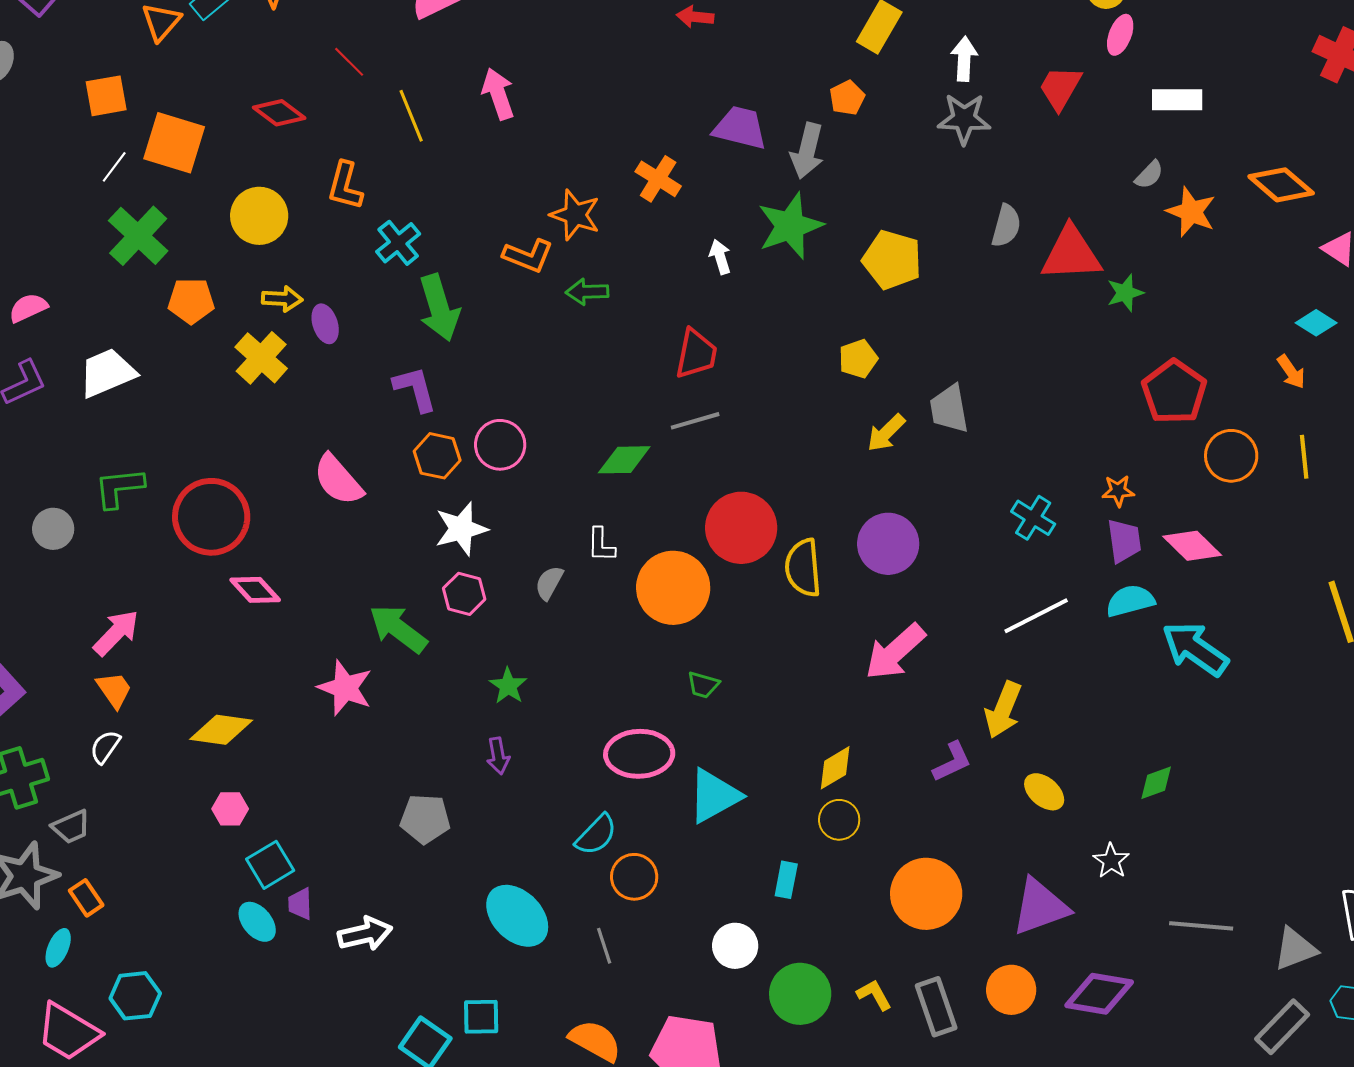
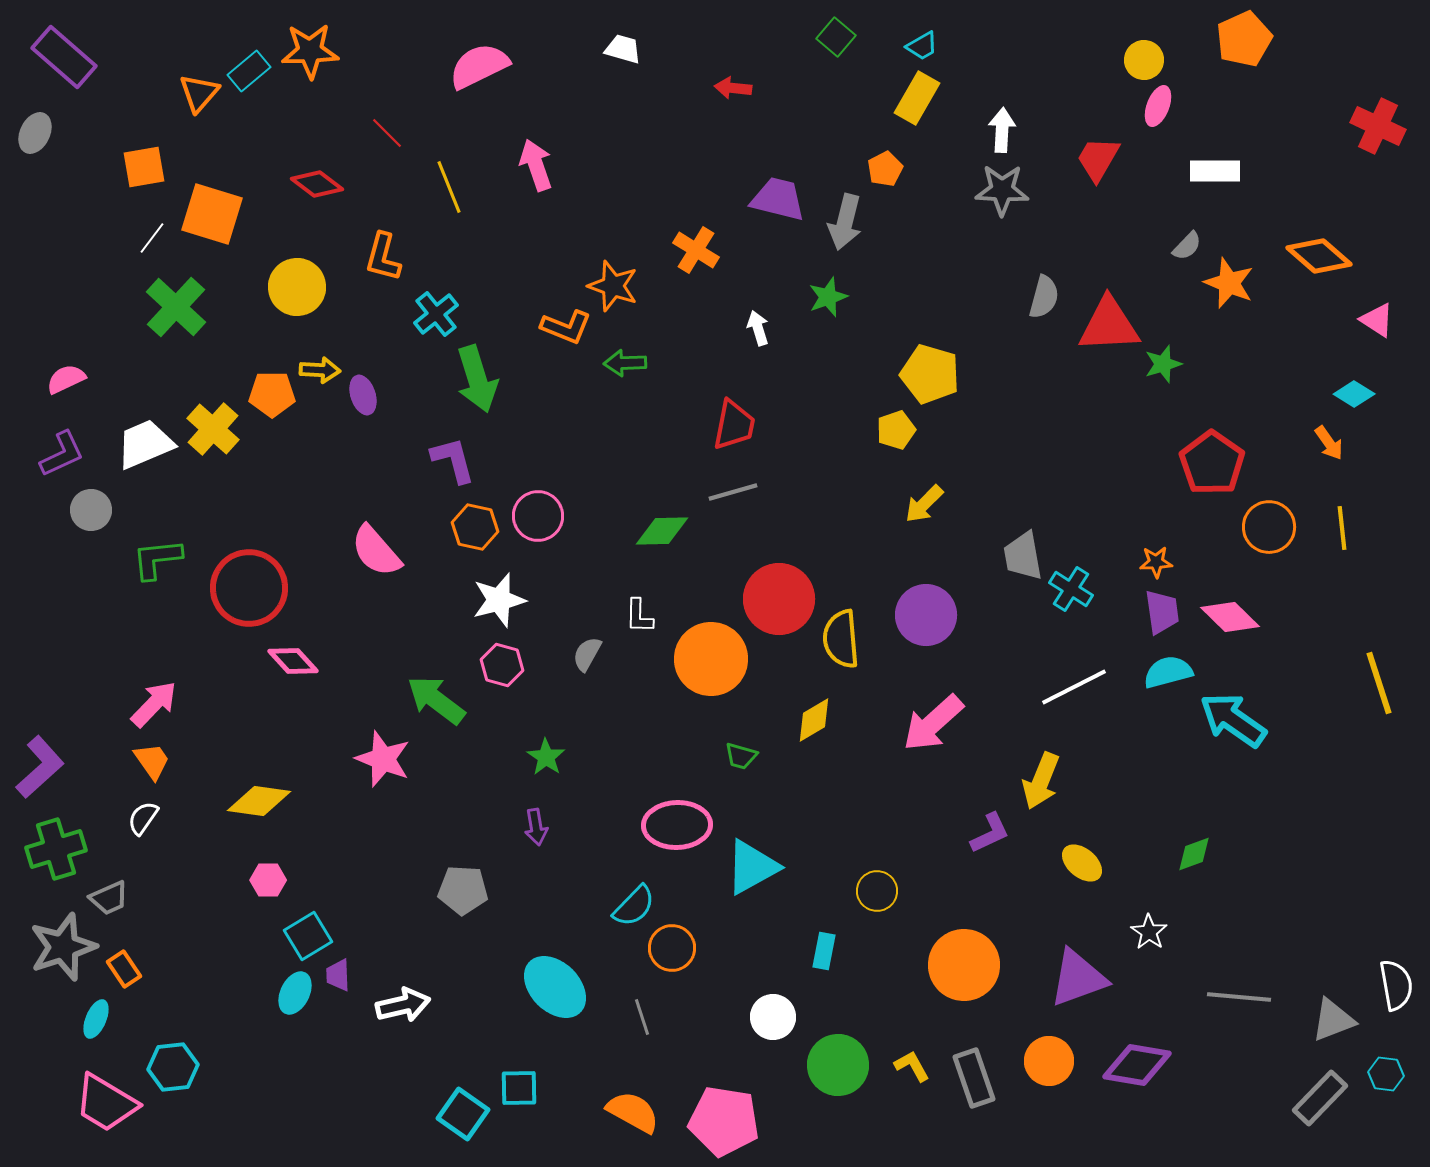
green star: (790, 226) -> (828, 297), size x0.6
yellow pentagon: (892, 260) -> (930, 374), moved
orange pentagon: (191, 301) -> (272, 394), moved
yellow cross: (261, 358) -> (213, 429), moved
gray trapezoid: (949, 409) -> (1023, 556), moved
gray circle: (53, 529) -> (91, 510), moved
yellow diamond: (835, 768) -> (814, 720), moved
cyan ellipse: (257, 922) -> (295, 993), turned 66

